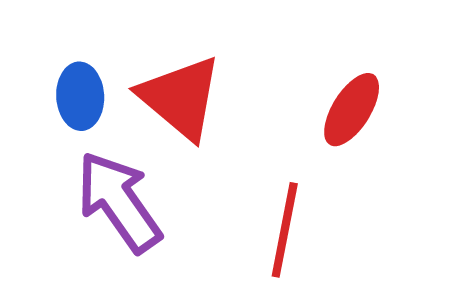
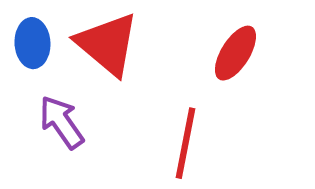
purple arrow: (119, 202) -> (61, 122), size x0.7

